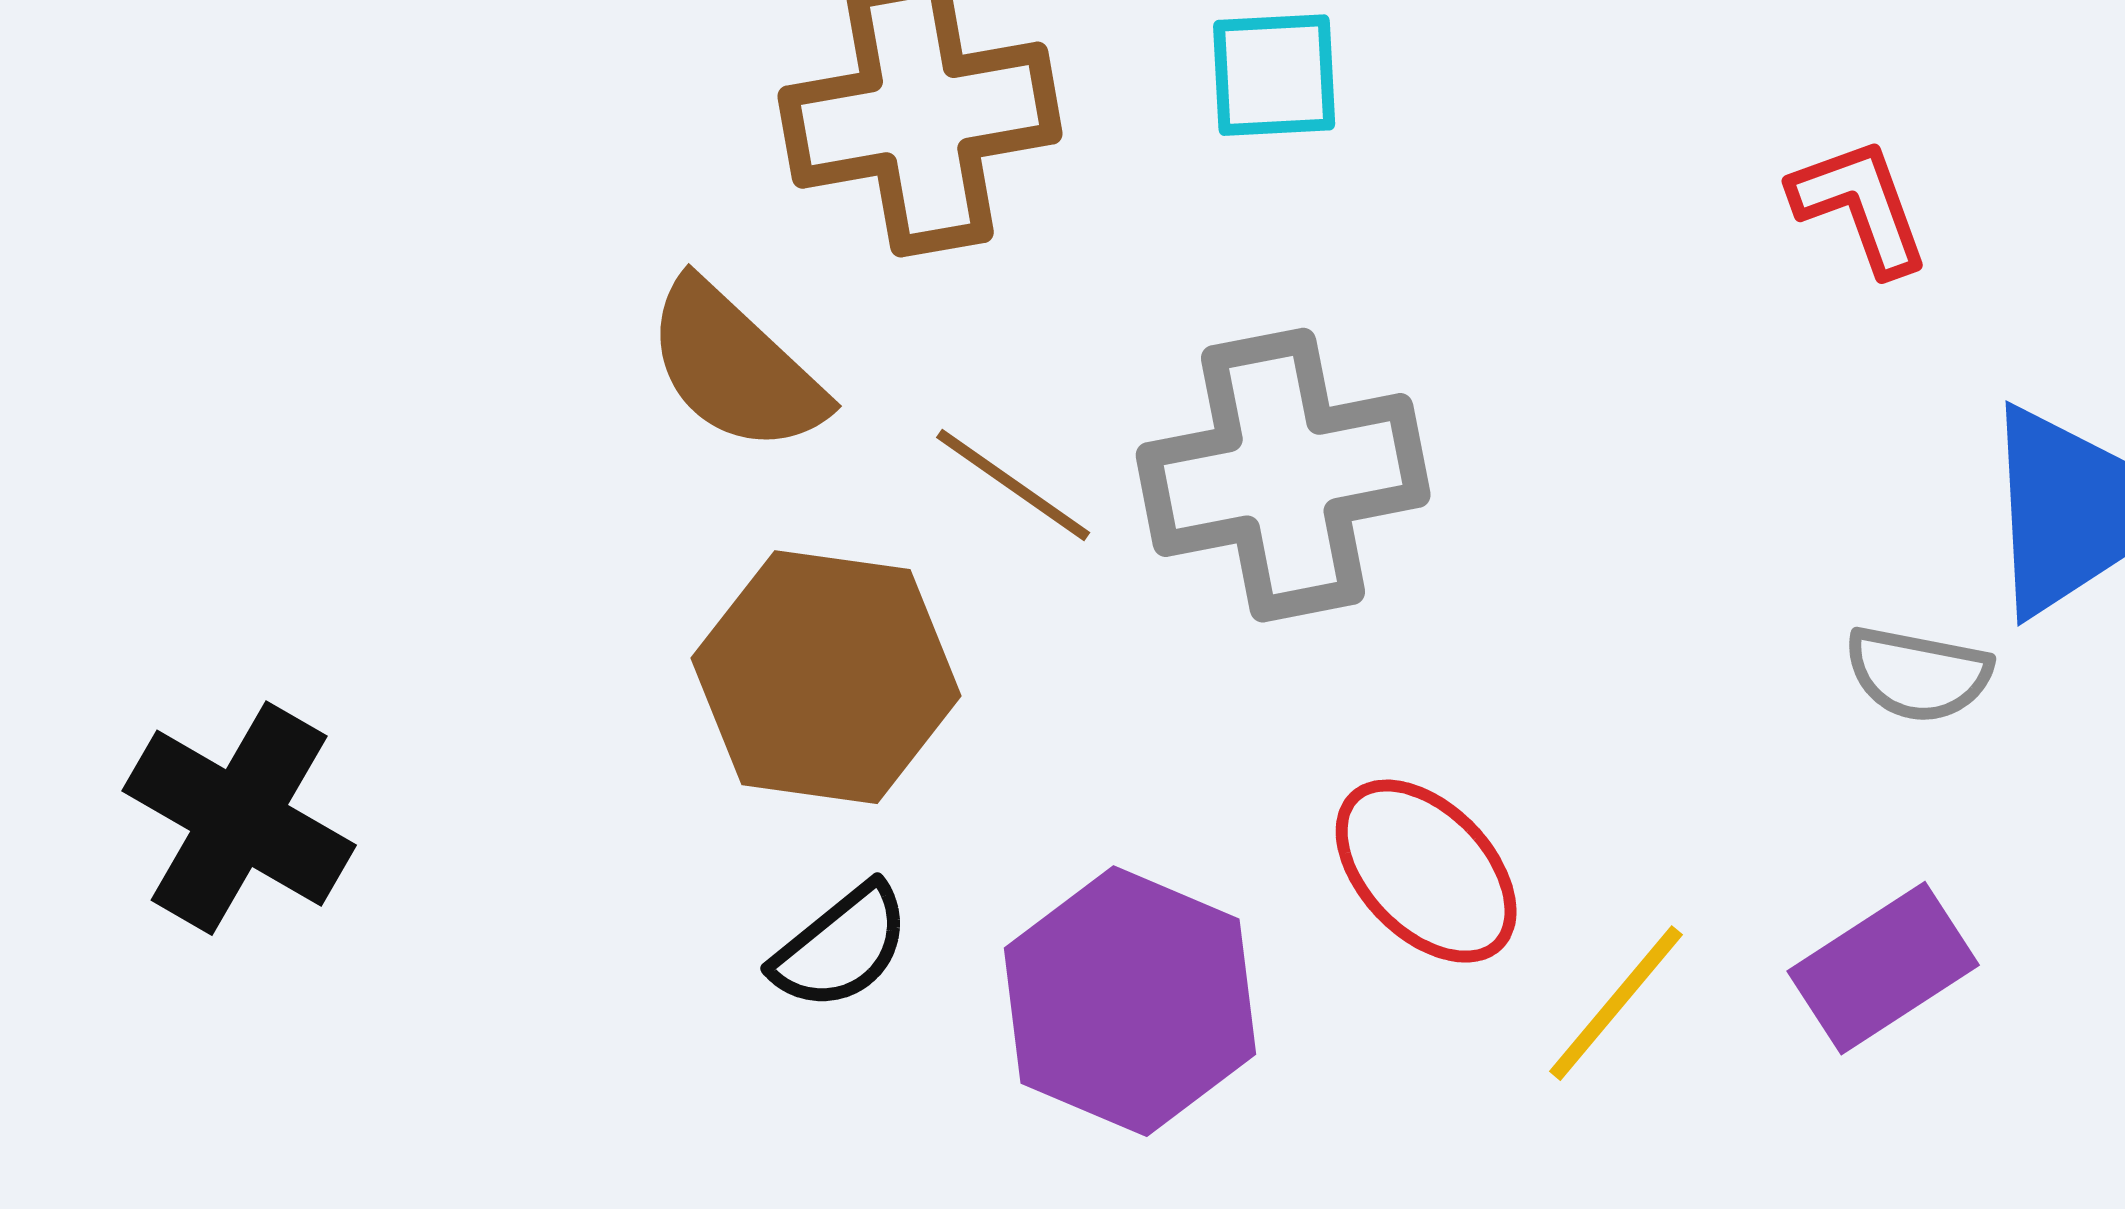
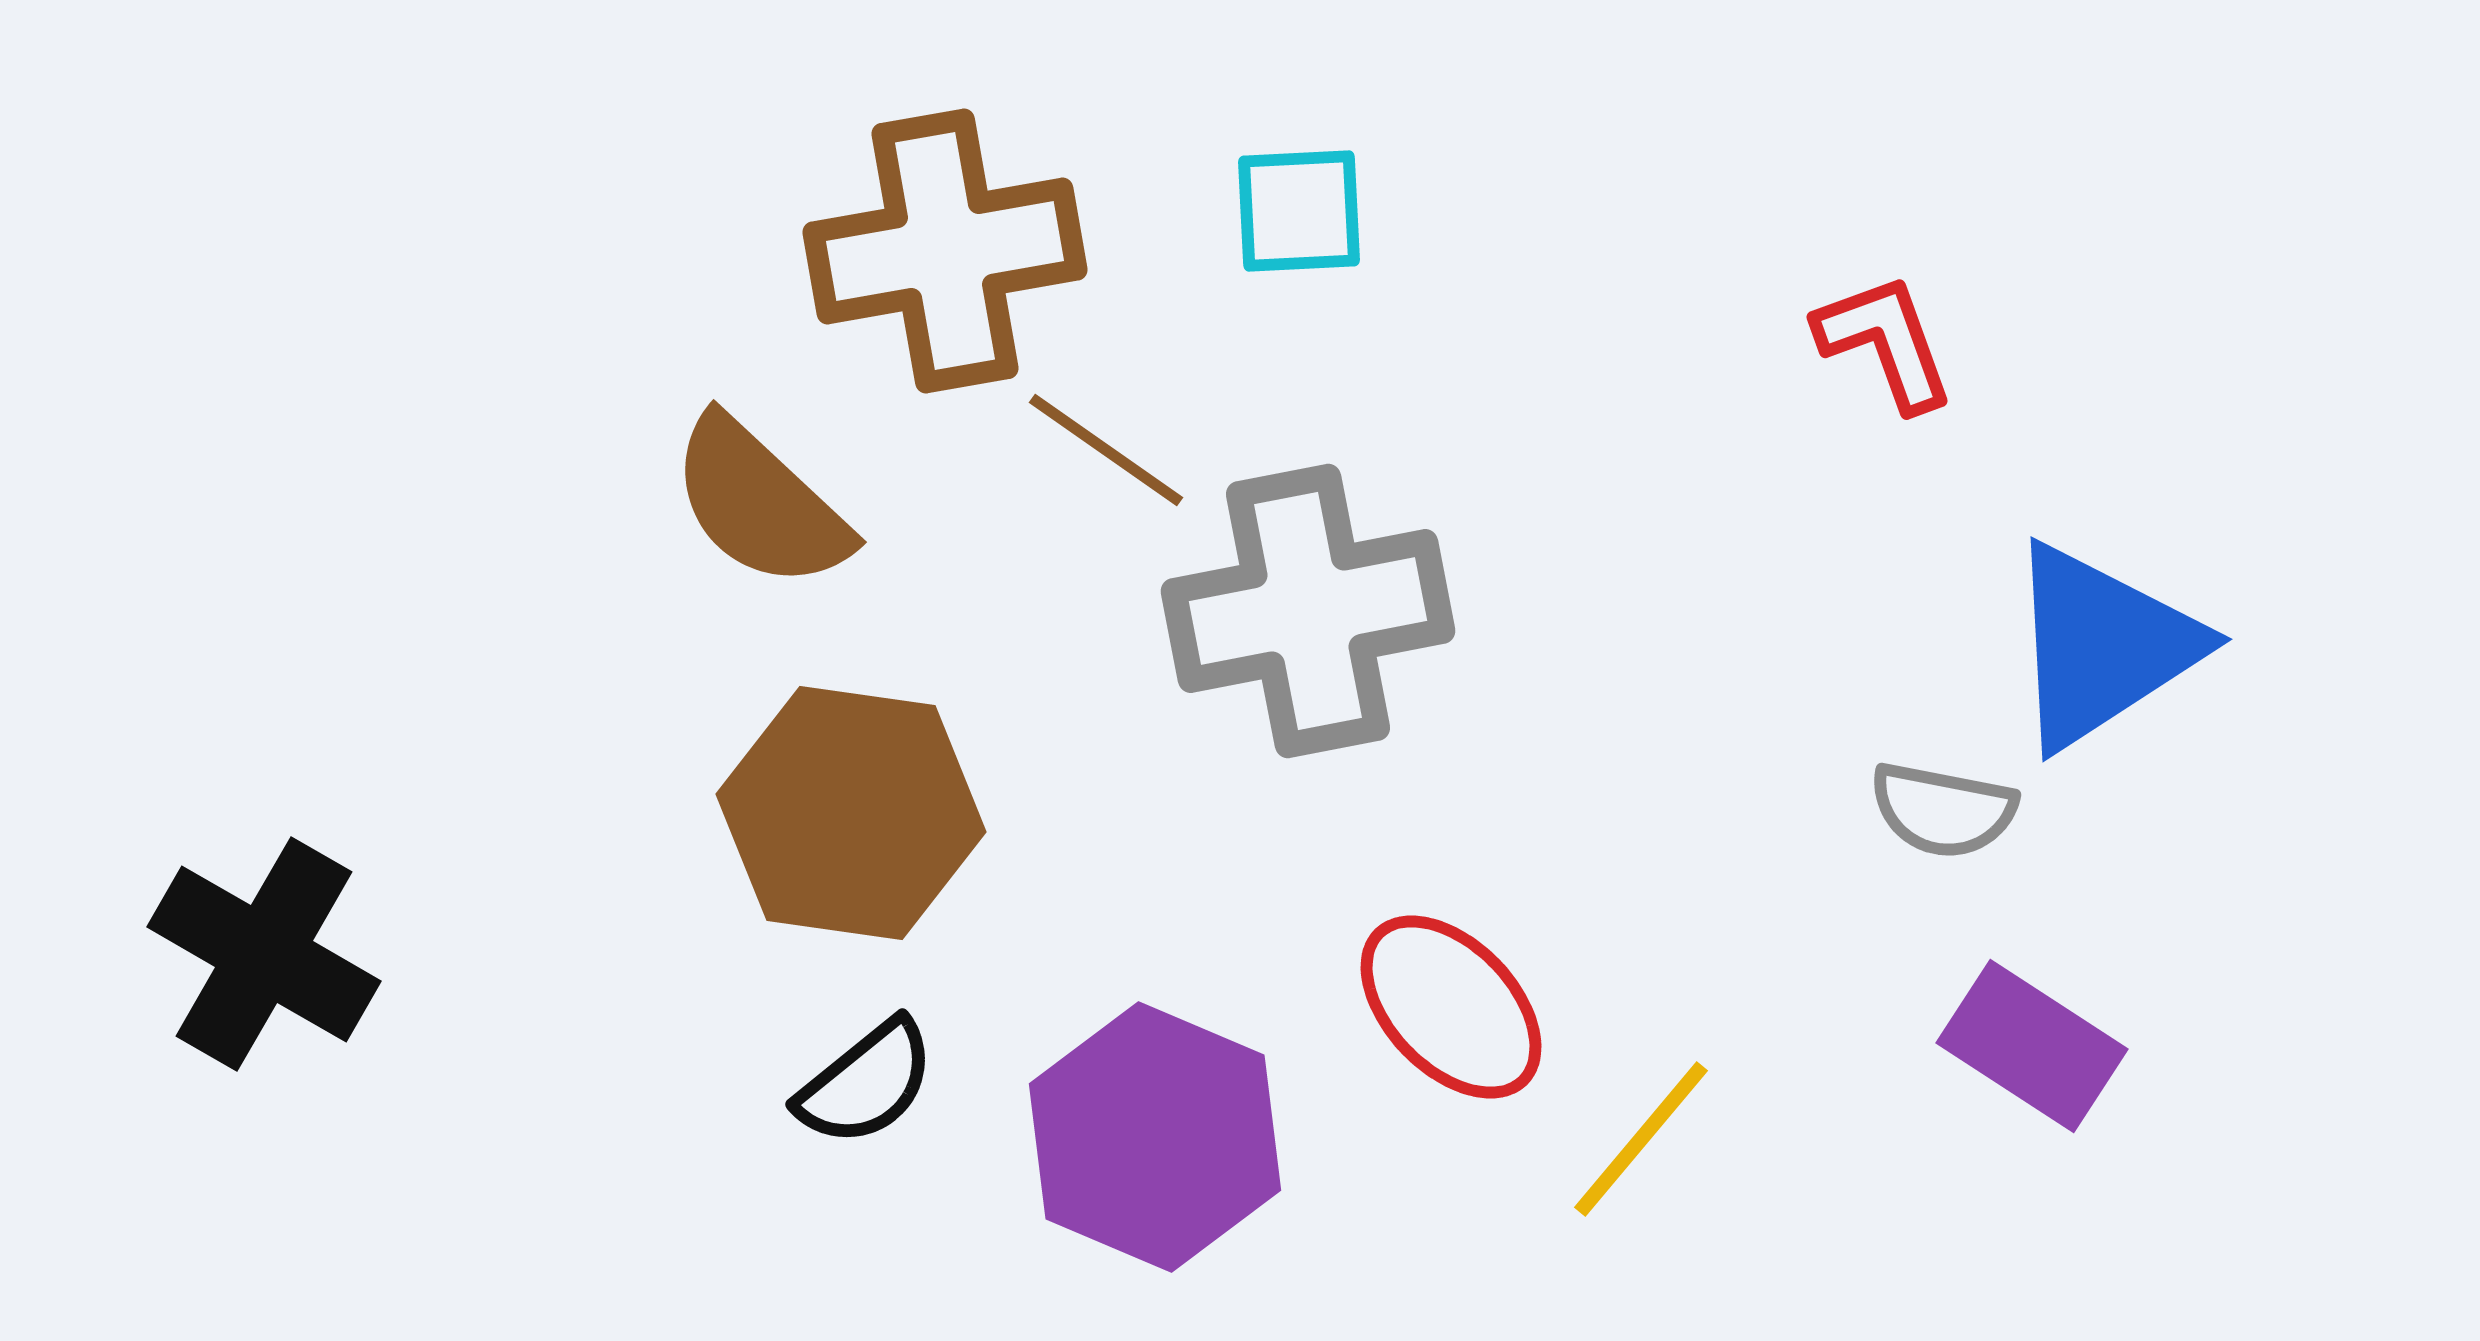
brown line: (1013, 485) -> (1106, 450), moved
purple rectangle: (1883, 968) -> (2032, 1046), moved, turned 66

